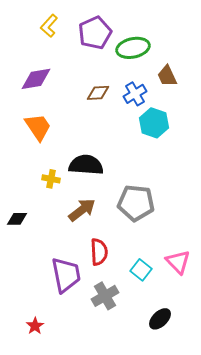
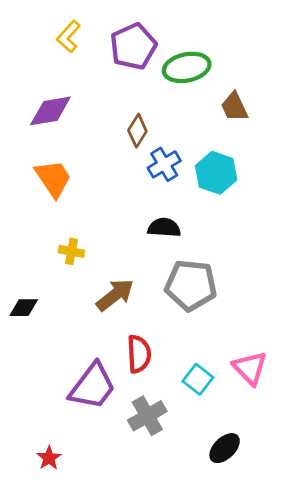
brown diamond: (98, 93) -> (137, 131), turned -55
blue cross: (135, 94) -> (164, 164), moved
black semicircle: (86, 165) -> (164, 228), moved, size x0.7
purple trapezoid: (66, 275) -> (93, 386), turned 48

